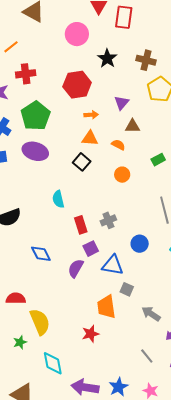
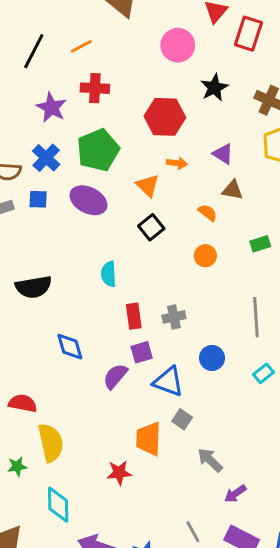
purple triangle: (122, 103) -> (223, 154), turned -49
orange triangle: (90, 138) -> (148, 186), moved, turned 30
gray line: (147, 356) -> (193, 532), moved

